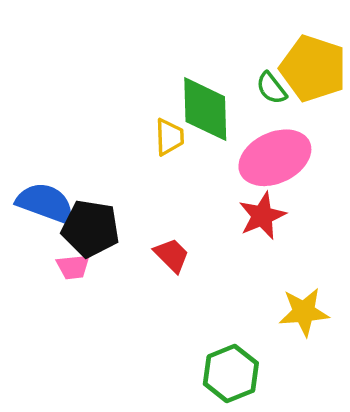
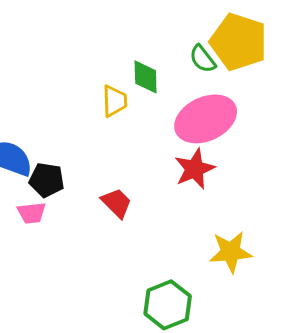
green diamond: (205, 109) -> (146, 77), size x0.6
black pentagon: (90, 229) -> (47, 180), size x0.7

